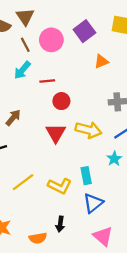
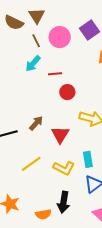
brown arrow: (13, 118) -> (36, 123), moved
red triangle: (56, 133) -> (60, 135), moved
black arrow: (60, 224) -> (64, 202), size x1.5

